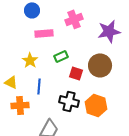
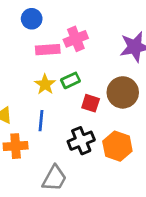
pink cross: (74, 19) -> (76, 39), moved
yellow star: (30, 60) -> (45, 84), moved
black cross: (69, 101) -> (81, 141), turned -36

